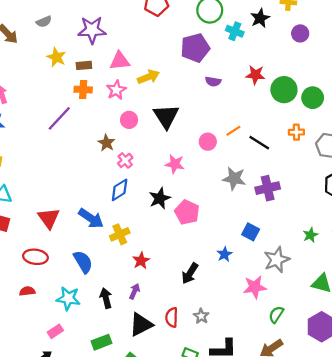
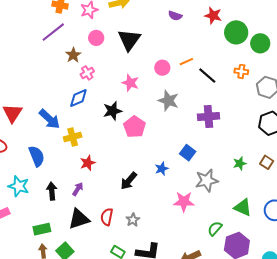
purple line: (59, 118) -> (53, 32), moved
gray star: (234, 179) -> (168, 101), moved
green semicircle: (276, 315) -> (215, 229), moved

